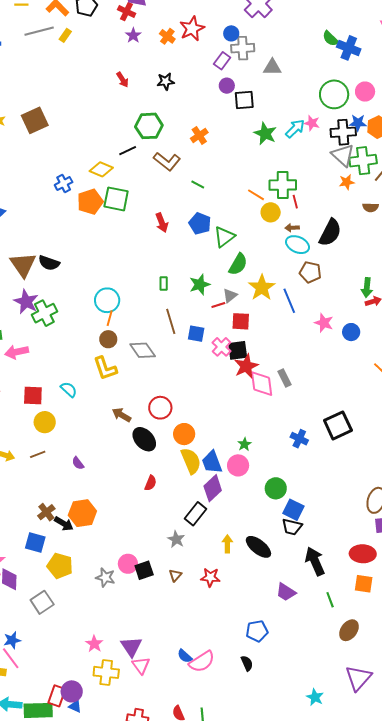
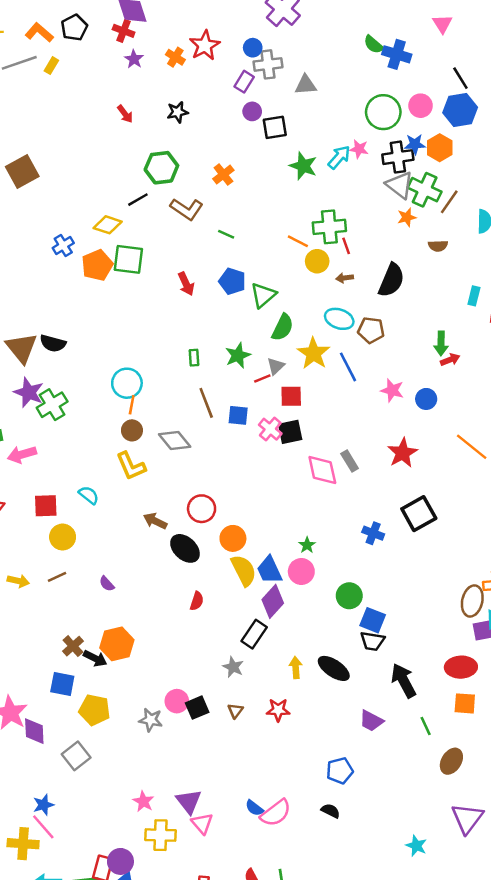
green cross: (363, 161) -> (425, 190), turned 36
cyan ellipse: (298, 245) -> (339, 319), moved
red star: (246, 366) -> (403, 453), moved
black semicircle: (247, 663) -> (331, 811), turned -35

